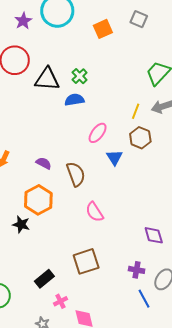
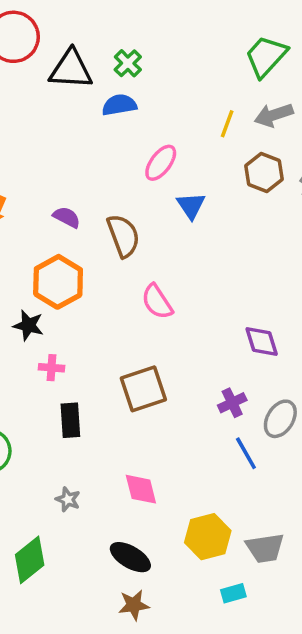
brown hexagon: (140, 138) -> (264, 172), moved
purple cross: (137, 270) -> (232, 403), turned -35
black rectangle: (44, 279) -> (70, 420), turned -54
pink cross: (60, 301) -> (51, 368), moved, turned 32

